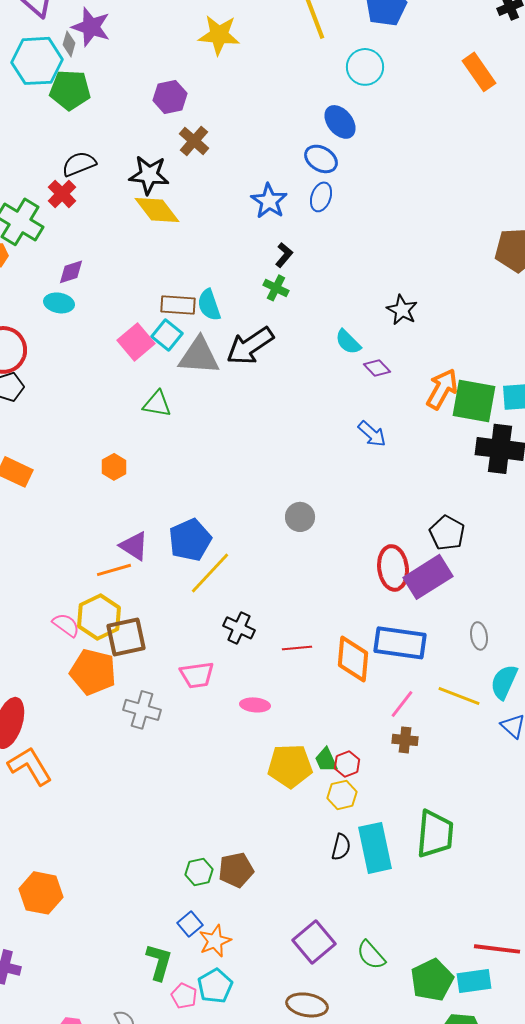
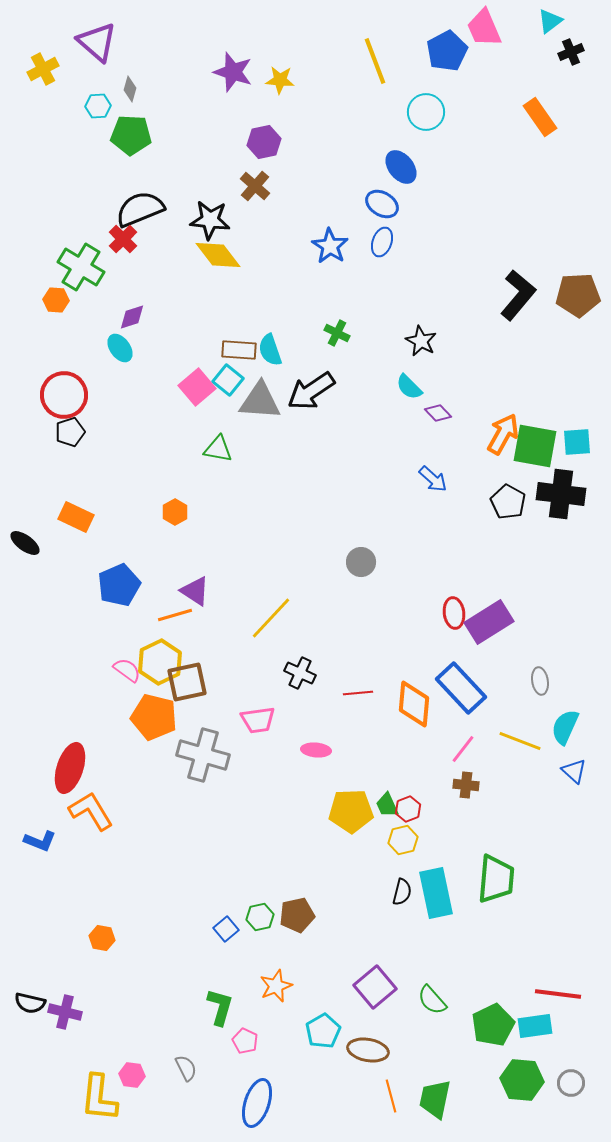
purple star: (91, 27) -> (233, 72), moved
yellow star: (219, 35) -> (280, 80), size x0.7
cyan hexagon: (37, 61) -> (98, 106), size x0.5
purple hexagon: (170, 97) -> (264, 142), moved
black semicircle: (79, 164) -> (140, 209), size x1.4
black L-shape: (284, 255) -> (518, 295), moved, size x2.0
cyan ellipse: (59, 303) -> (120, 348), turned 44
black star: (402, 310) -> (421, 341), moved
black pentagon: (447, 533) -> (508, 502), moved
blue pentagon: (190, 540) -> (119, 585), moved
red ellipse: (393, 568) -> (454, 613), size x0.7
blue rectangle: (400, 643) -> (461, 688), turned 39
gray cross: (142, 710) -> (203, 755), size x1.4
orange hexagon: (41, 893) -> (102, 938), size x0.6
blue square: (190, 924) -> (226, 929), moved
cyan pentagon: (215, 986) -> (323, 1031), moved

